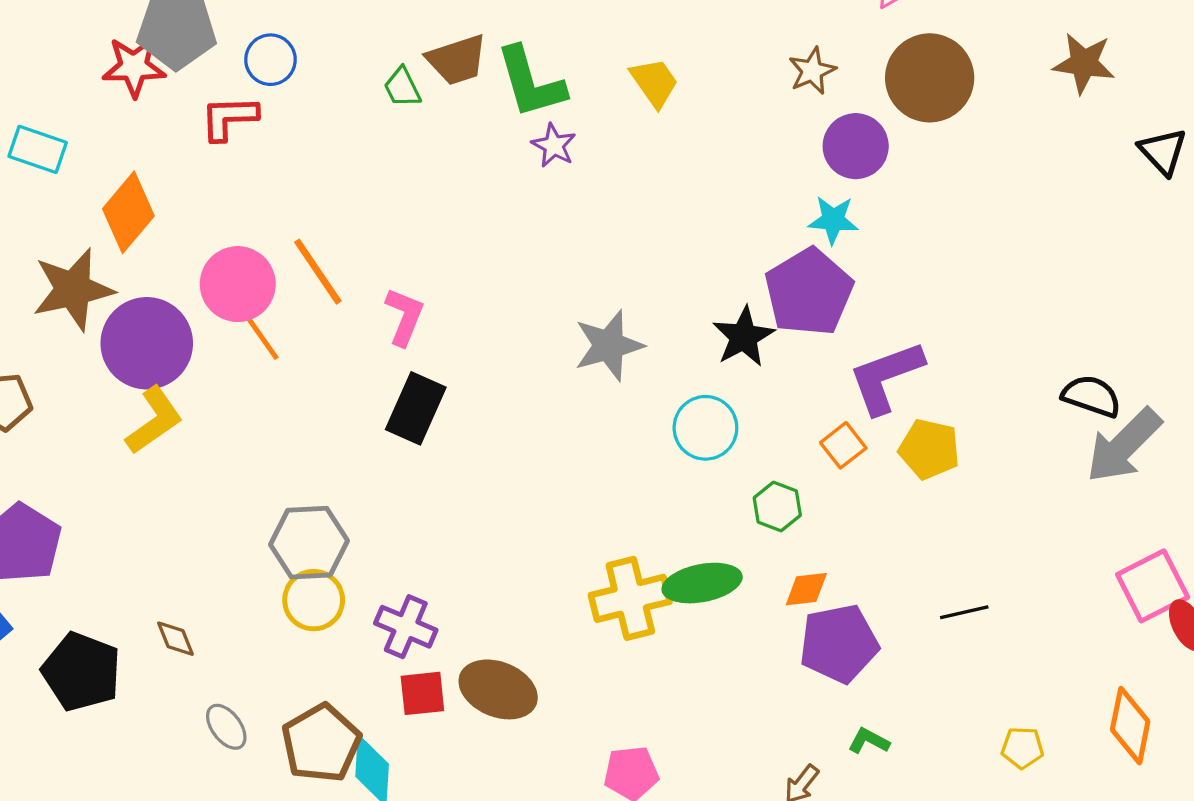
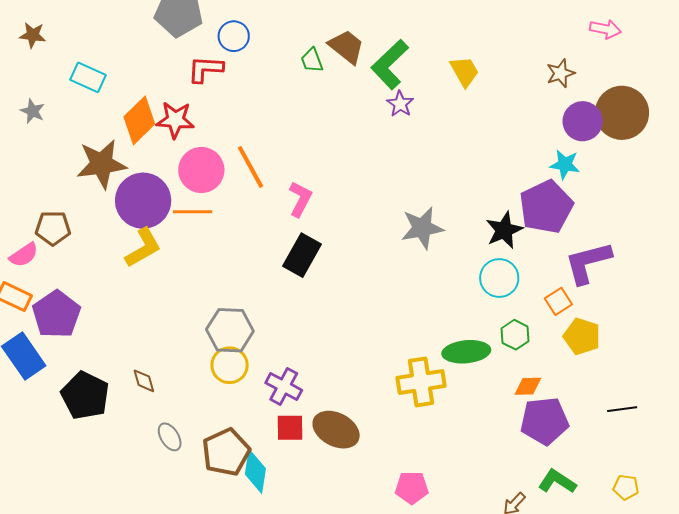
brown trapezoid: (457, 60) -> (346, 47), turned -129
red star: (134, 67) -> (175, 120), moved
brown circle: (930, 78) -> (622, 113), moved
green L-shape: (531, 82) -> (390, 64), turned 57
orange line: (258, 332) -> (193, 212), moved, turned -60
cyan circle: (705, 428) -> (499, 278), moved
yellow pentagon: (929, 449) -> (582, 336), moved
green ellipse: (702, 583) -> (466, 352), moved
green L-shape: (869, 741) -> (557, 481), size x1.5
yellow pentagon: (1022, 748) -> (626, 487), moved

